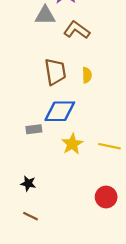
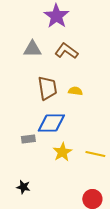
gray triangle: (45, 15) -> (32, 49), moved
yellow semicircle: (87, 75) -> (75, 91), turned -80

